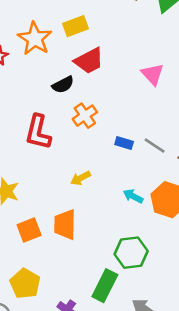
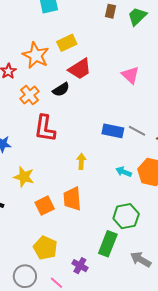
orange cross: (85, 116) -> (29, 95), moved
blue rectangle: (124, 143) -> (113, 131), size x1.5
yellow arrow: (81, 178) -> (81, 161), turned 126

